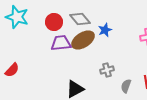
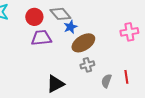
blue star: (105, 30) -> (70, 27), moved
brown ellipse: (83, 40) -> (83, 43), moved

